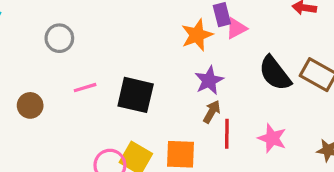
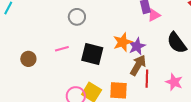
orange star: (197, 35) -> (123, 42), moved
gray circle: (59, 38) -> (77, 17), moved
brown arrow: (212, 112) -> (138, 65), size x1.5

